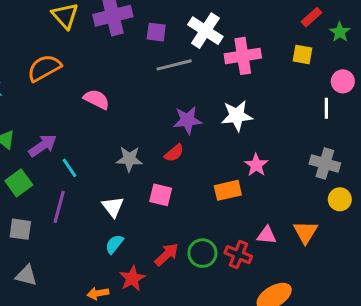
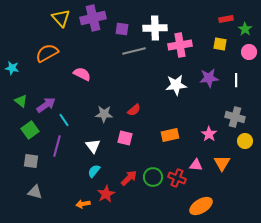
red rectangle: (311, 17) -> (226, 19), turned 32
white cross: (205, 31) -> (155, 28), turned -35
pink circle: (343, 81) -> (249, 52), moved
purple star: (188, 120) -> (209, 78), moved
pink star: (256, 165) -> (209, 134), moved

